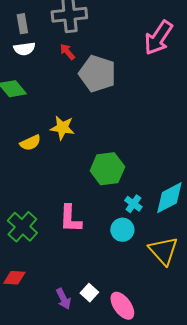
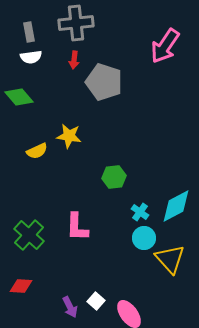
red arrow: (67, 52) -> (74, 60), turned -132
green hexagon: (107, 169) -> (114, 177), size x0.7
cyan circle: (122, 230) -> (144, 238), moved

